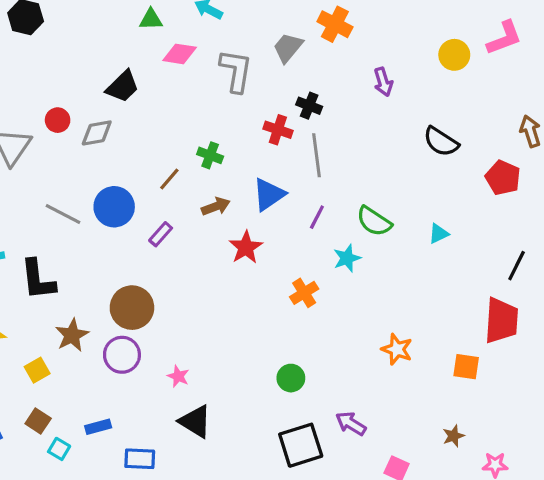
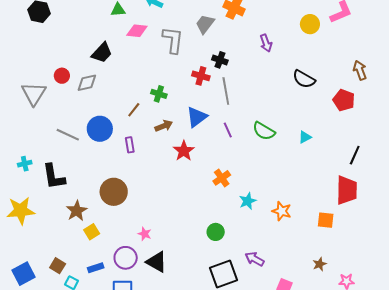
purple line: (317, 217) -> (228, 130), turned -49
purple rectangle: (161, 234) -> (130, 145), turned -49
cyan star: (347, 258) -> (248, 201), moved
purple circle: (122, 355) -> (126, 258), moved
yellow square: (37, 370) -> (92, 232), moved

